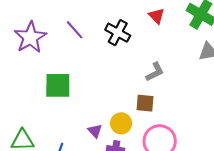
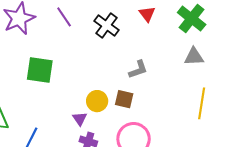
yellow circle: (121, 123) -> (97, 101), moved
purple triangle: (95, 131) -> (80, 119), moved

